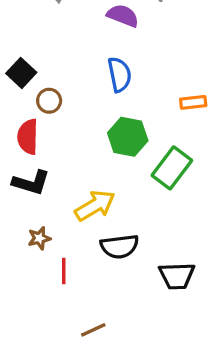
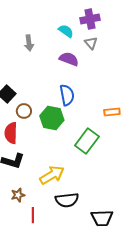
green hexagon: (128, 137) -> (52, 118), moved
green rectangle: (172, 168) -> (87, 141), moved

